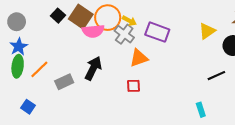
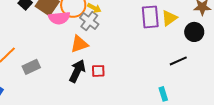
purple rectangle: (157, 32) -> (150, 17), moved, turned 65
orange triangle: (139, 58) -> (79, 44), moved
black arrow: (93, 68) -> (77, 71), moved

